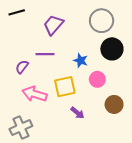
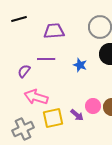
purple trapezoid: (53, 25) -> (54, 31), turned 45
pink circle: (97, 79) -> (93, 106), moved
yellow square: (65, 87) -> (53, 118), moved

